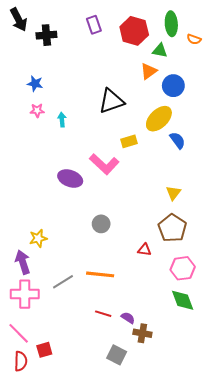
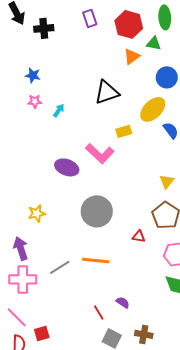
orange triangle: (149, 71) -> (132, 56), moved
cyan arrow: (62, 120) -> (59, 110), turned 40
gray circle: (101, 224) -> (97, 211), size x1.8
yellow star: (38, 238) -> (37, 213), moved
red line: (103, 314) -> (99, 312), moved, turned 42
brown cross: (142, 333) -> (144, 334), moved

